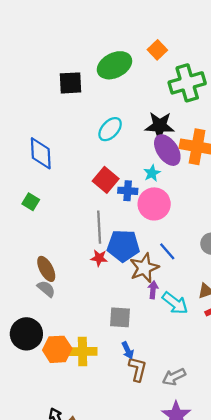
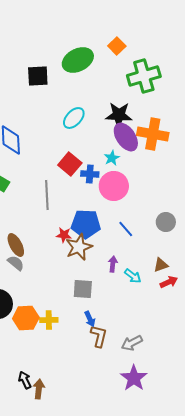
gray line: (99, 227) -> (47, 195), moved
brown star: (144, 268) -> (79, 247), moved
cyan arrow: (175, 303) -> (133, 276), size x0.7
yellow cross: (83, 351) -> (49, 320), size x0.7

